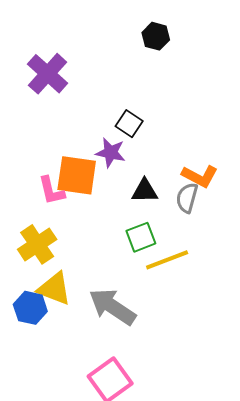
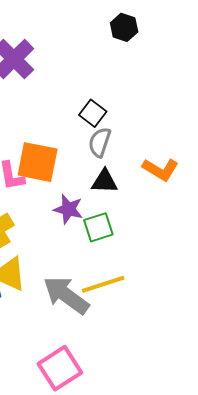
purple star: (111, 153) -> (68, 209), moved
gray semicircle: (187, 198) -> (100, 142), moved
yellow line: (167, 260) -> (103, 284), moved

